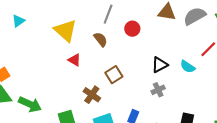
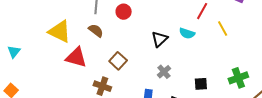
cyan triangle: (18, 21) -> (14, 52), moved
red triangle: (74, 60) -> (76, 57), size x1.6
gray cross: (158, 90) -> (164, 72), moved

